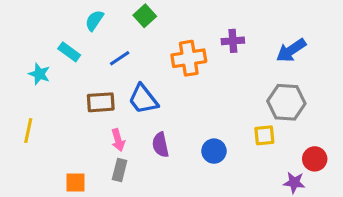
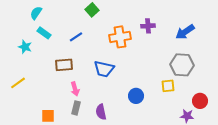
cyan semicircle: (94, 20) -> (36, 13), moved
blue trapezoid: (143, 99) -> (104, 69), moved, turned -40
yellow line: (28, 131) -> (18, 83), turned 42
purple semicircle: (160, 145) -> (101, 112), moved

